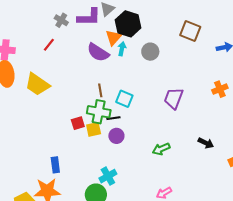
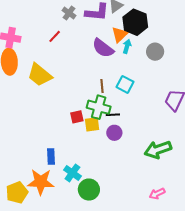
cyan square: (124, 99) -> (125, 84), moved
green arrow: (161, 149) -> (158, 150), size x1.5
cyan cross: (108, 176) -> (72, 173), moved, turned -30

